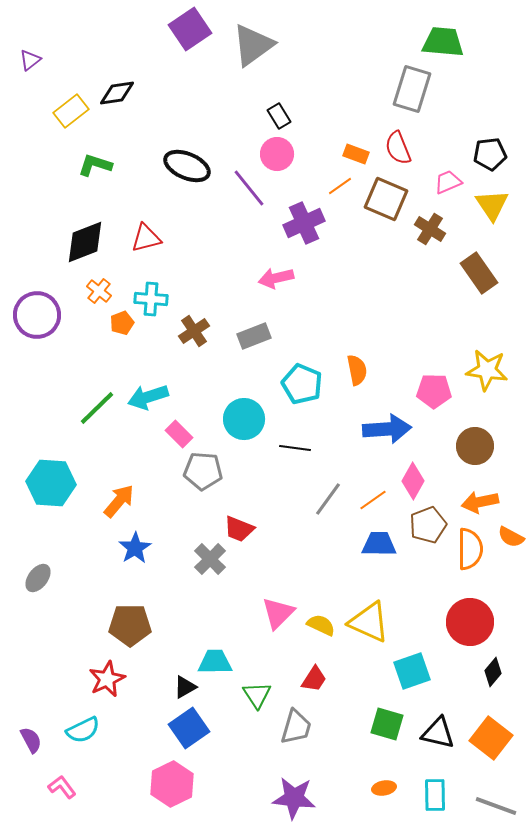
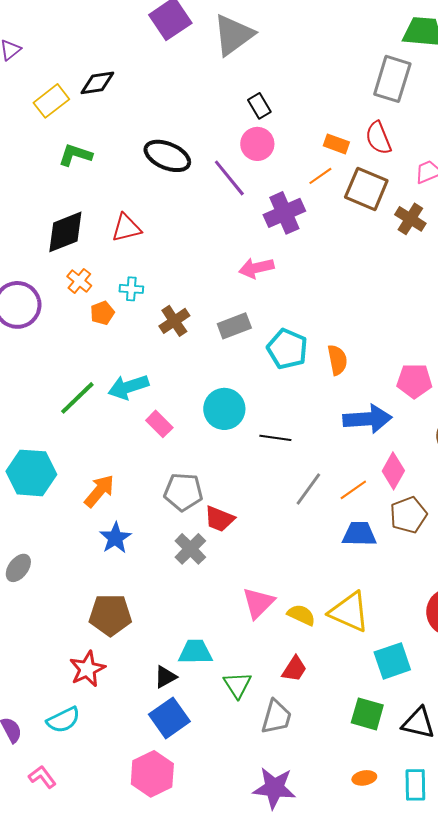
cyan cross: (151, 299) -> (131, 289), size x0.7
cyan pentagon: (302, 384) -> (287, 349), moved
gray pentagon: (203, 471) -> (183, 492), moved

